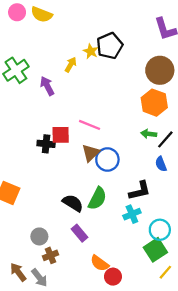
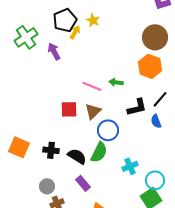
black pentagon: (110, 46) -> (65, 20), moved
green arrow: (149, 134) -> (116, 82), moved
red square: (61, 135) -> (69, 109), moved
black cross: (46, 144) -> (51, 150), moved
blue circle: (107, 159) -> (108, 130), moved
black L-shape: (140, 191) -> (137, 107), moved

